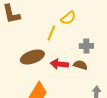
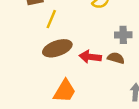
yellow line: (51, 33) -> (51, 19), moved

